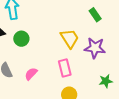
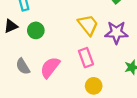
pink semicircle: (31, 74) -> (50, 67), size x1.5

